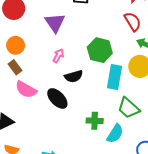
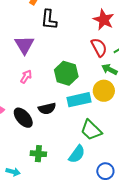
black semicircle: (74, 76) -> (47, 109), moved
cyan rectangle: (114, 77) -> (79, 100), turned 65
green cross: (95, 121) -> (38, 154), moved

